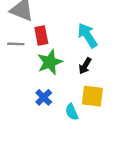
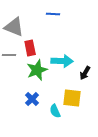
cyan arrow: (87, 35) -> (62, 61), moved, turned 125
black arrow: (85, 66) -> (85, 73), moved

